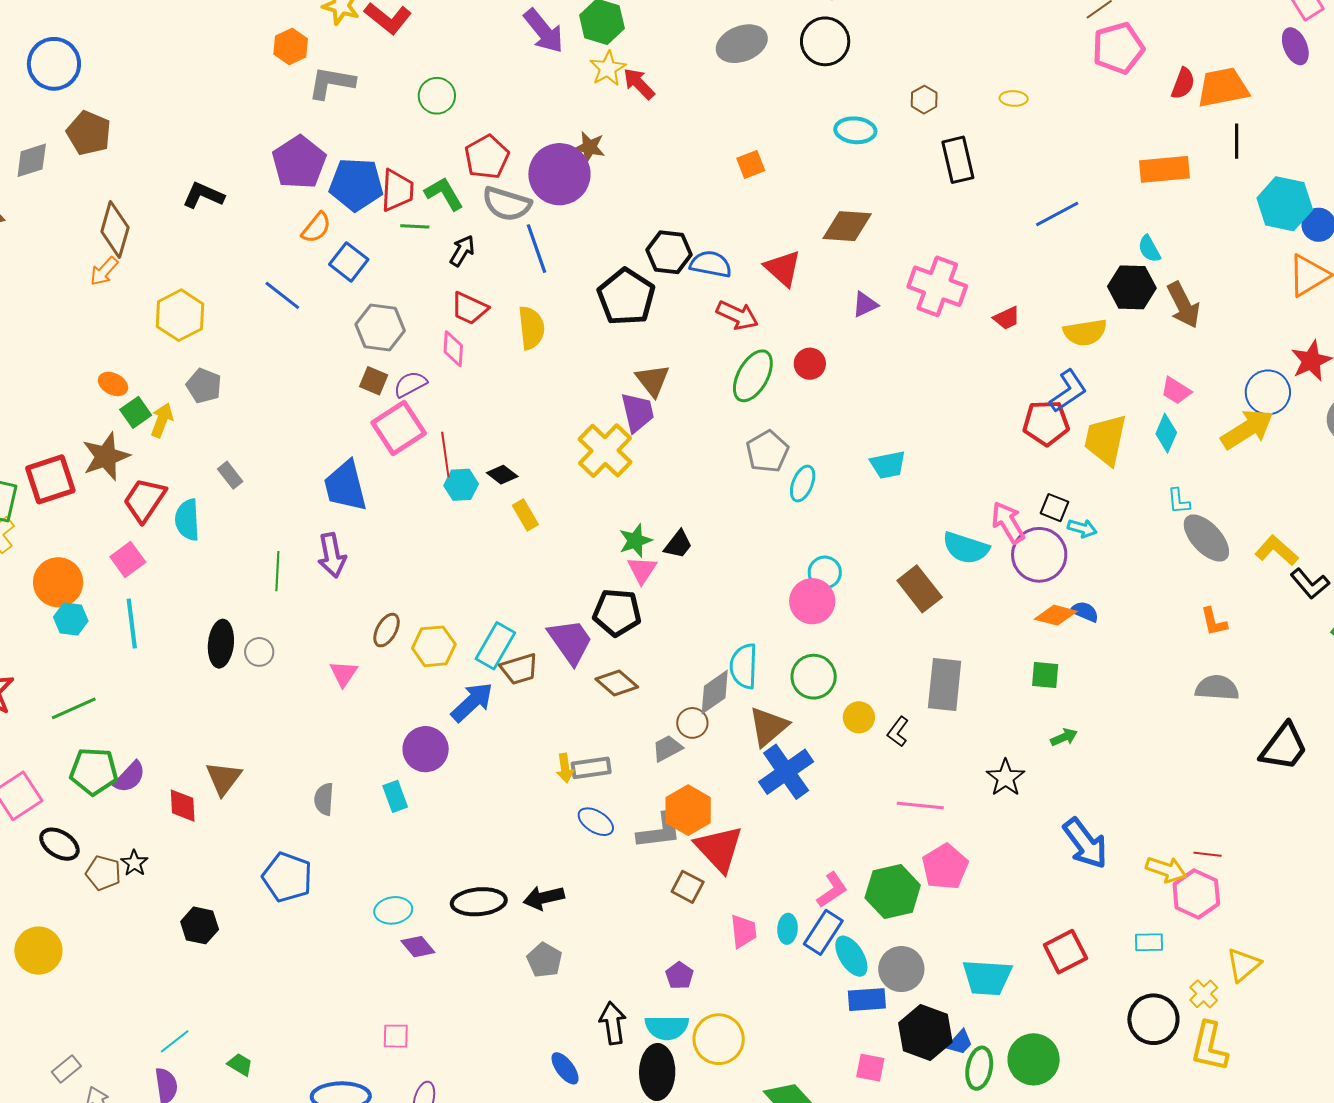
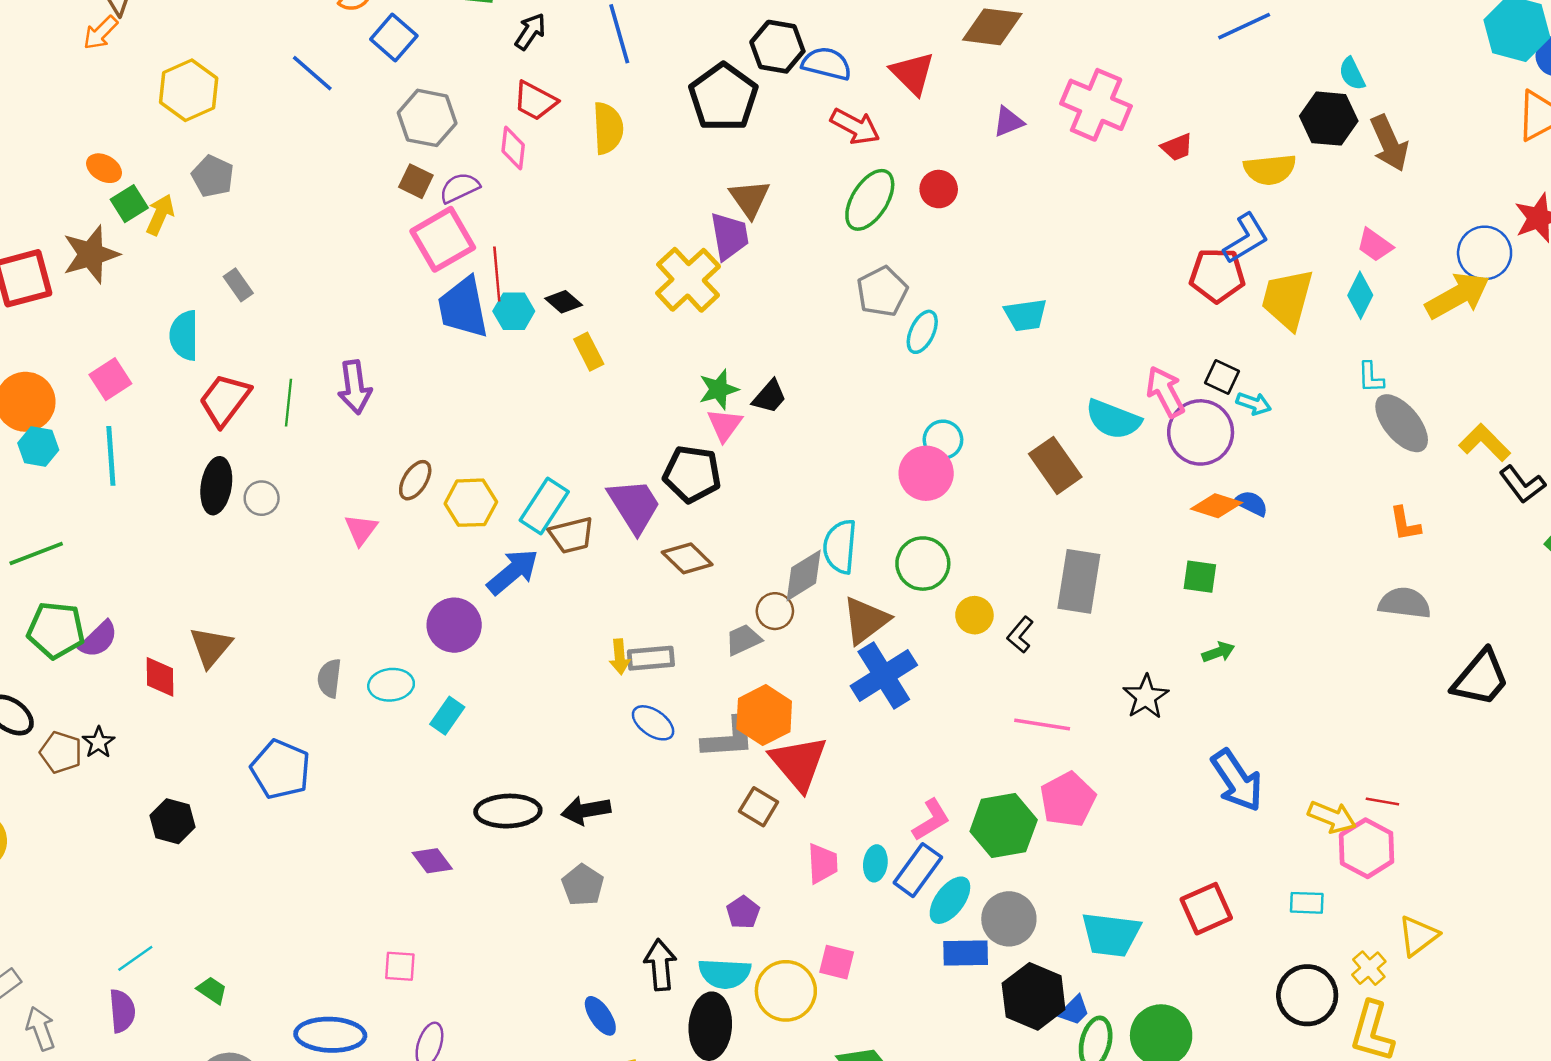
blue trapezoid: (345, 486) -> (463, 308), moved
red trapezoid: (145, 500) -> (225, 400), moved
cyan rectangle: (395, 796) -> (447, 716), moved, turned 52
cyan ellipse: (393, 910) -> (391, 685), moved
cyan ellipse: (851, 956) -> (950, 900), turned 66
pink square: (870, 1068) -> (837, 962), moved

